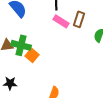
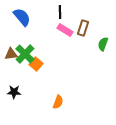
green cross: (21, 45) -> (25, 54), turned 30

